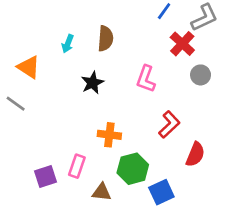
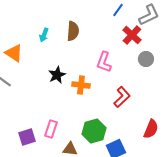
black star: (92, 83) -> (57, 75), moved
orange cross: (109, 135) -> (81, 85), moved
red semicircle: (195, 154) -> (151, 129), moved

